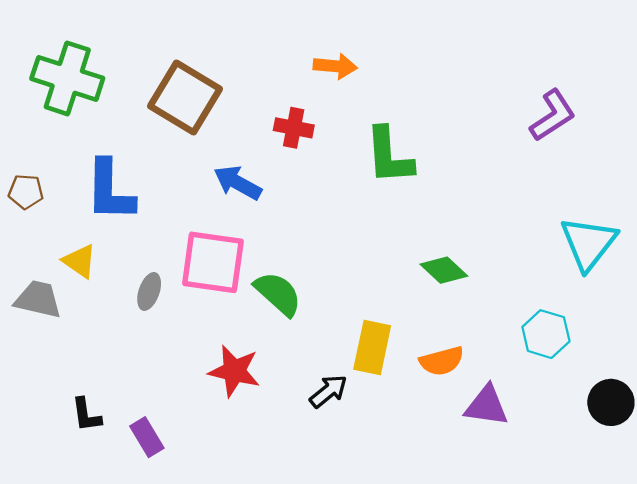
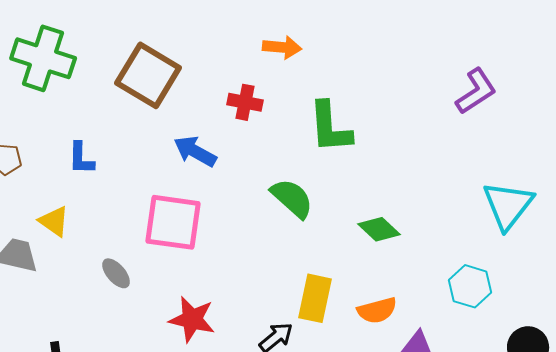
blue L-shape: (110, 191) -> (81, 158), size x0.6
gray ellipse: (149, 291) -> (116, 273), moved, turned -60
green semicircle: (278, 294) -> (292, 198), moved

